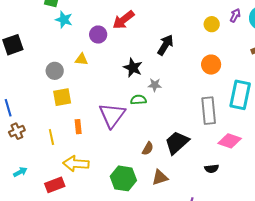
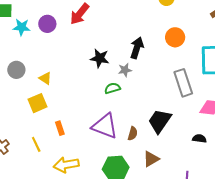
purple circle: (98, 35) -> (47, 24), moved
black arrow: (165, 45) -> (137, 48), moved
yellow triangle: (82, 59) -> (45, 78), moved, turned 40
gray circle: (55, 71) -> (16, 70), moved
purple triangle: (112, 115) -> (105, 126), moved, turned -32
black semicircle: (212, 169) -> (199, 139), turned -152

